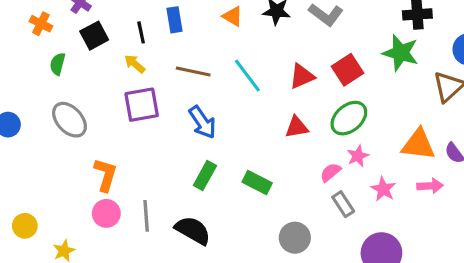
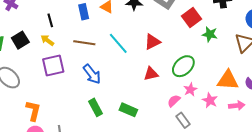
blue rectangle: (174, 20) -> (84, 12), moved
black square: (94, 36) -> (20, 40), moved
green star: (401, 53) -> (210, 34), moved, size x0.7
red square: (347, 70) -> (191, 17), moved
green rectangle: (205, 175) -> (95, 107), turned -54
pink star: (383, 189) -> (210, 100), moved

